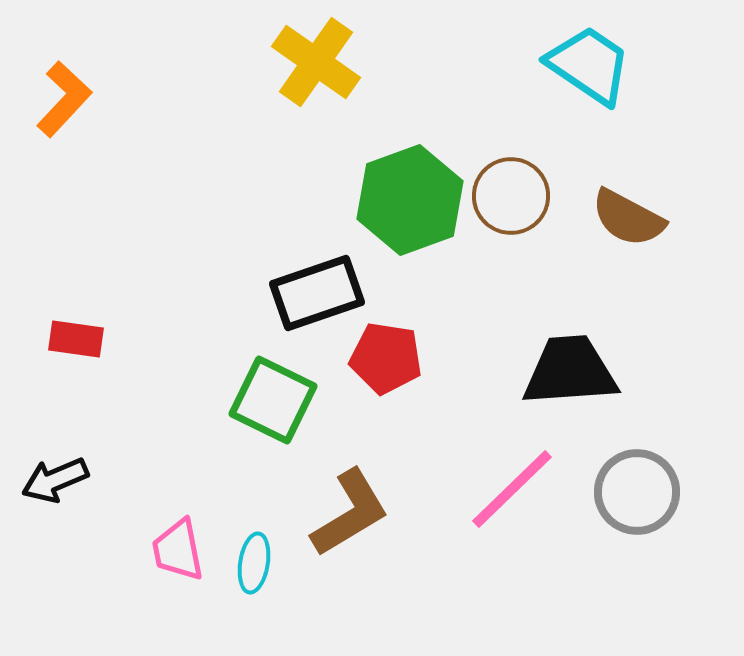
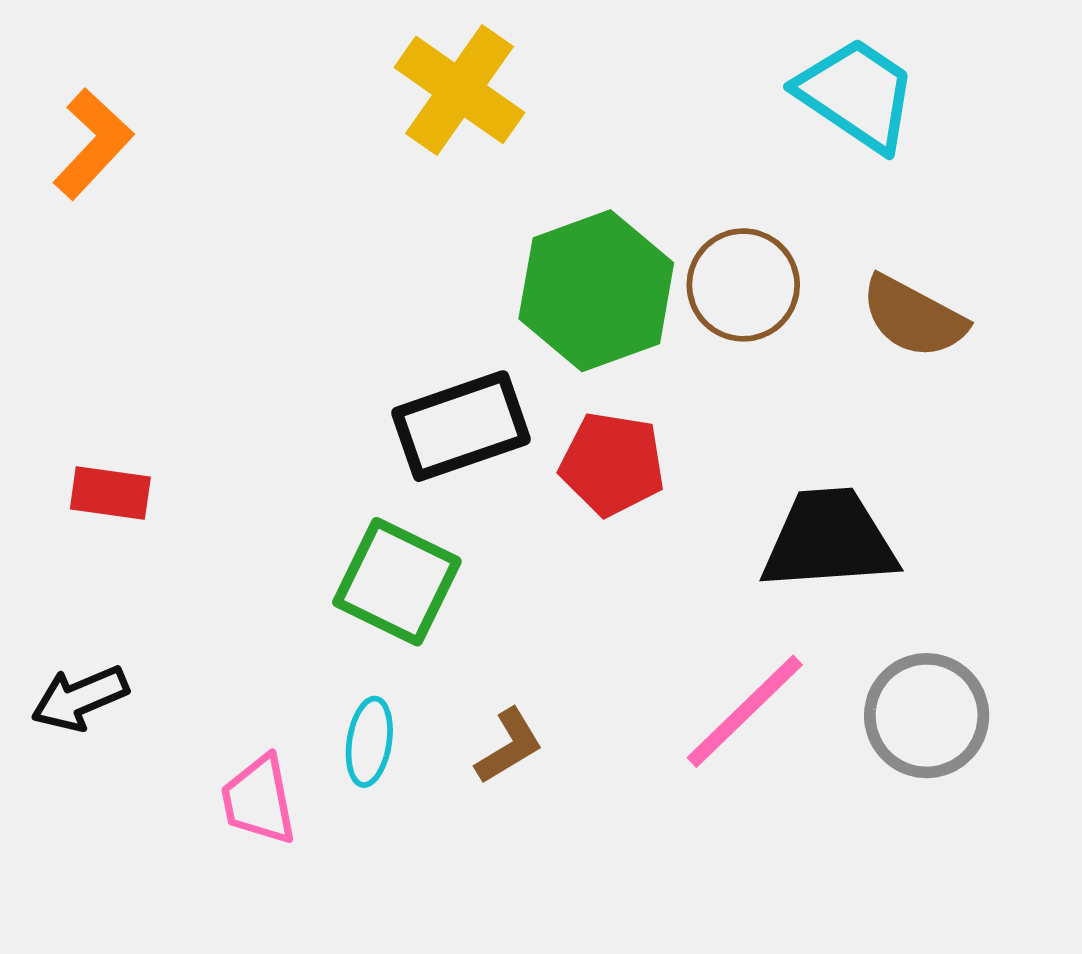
red pentagon: (386, 358) -> (612, 464), moved
brown L-shape: (350, 513) -> (509, 746), size x0.6
cyan ellipse: (254, 563) -> (369, 742), moved

